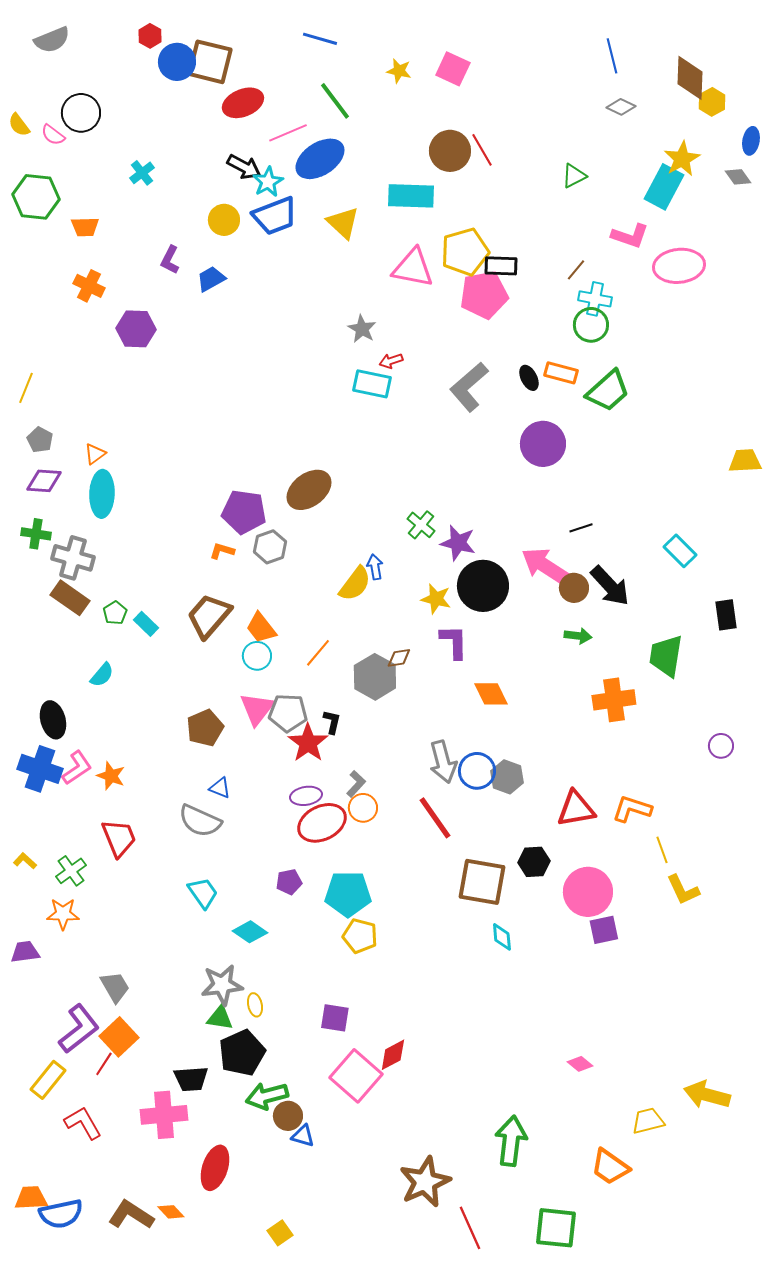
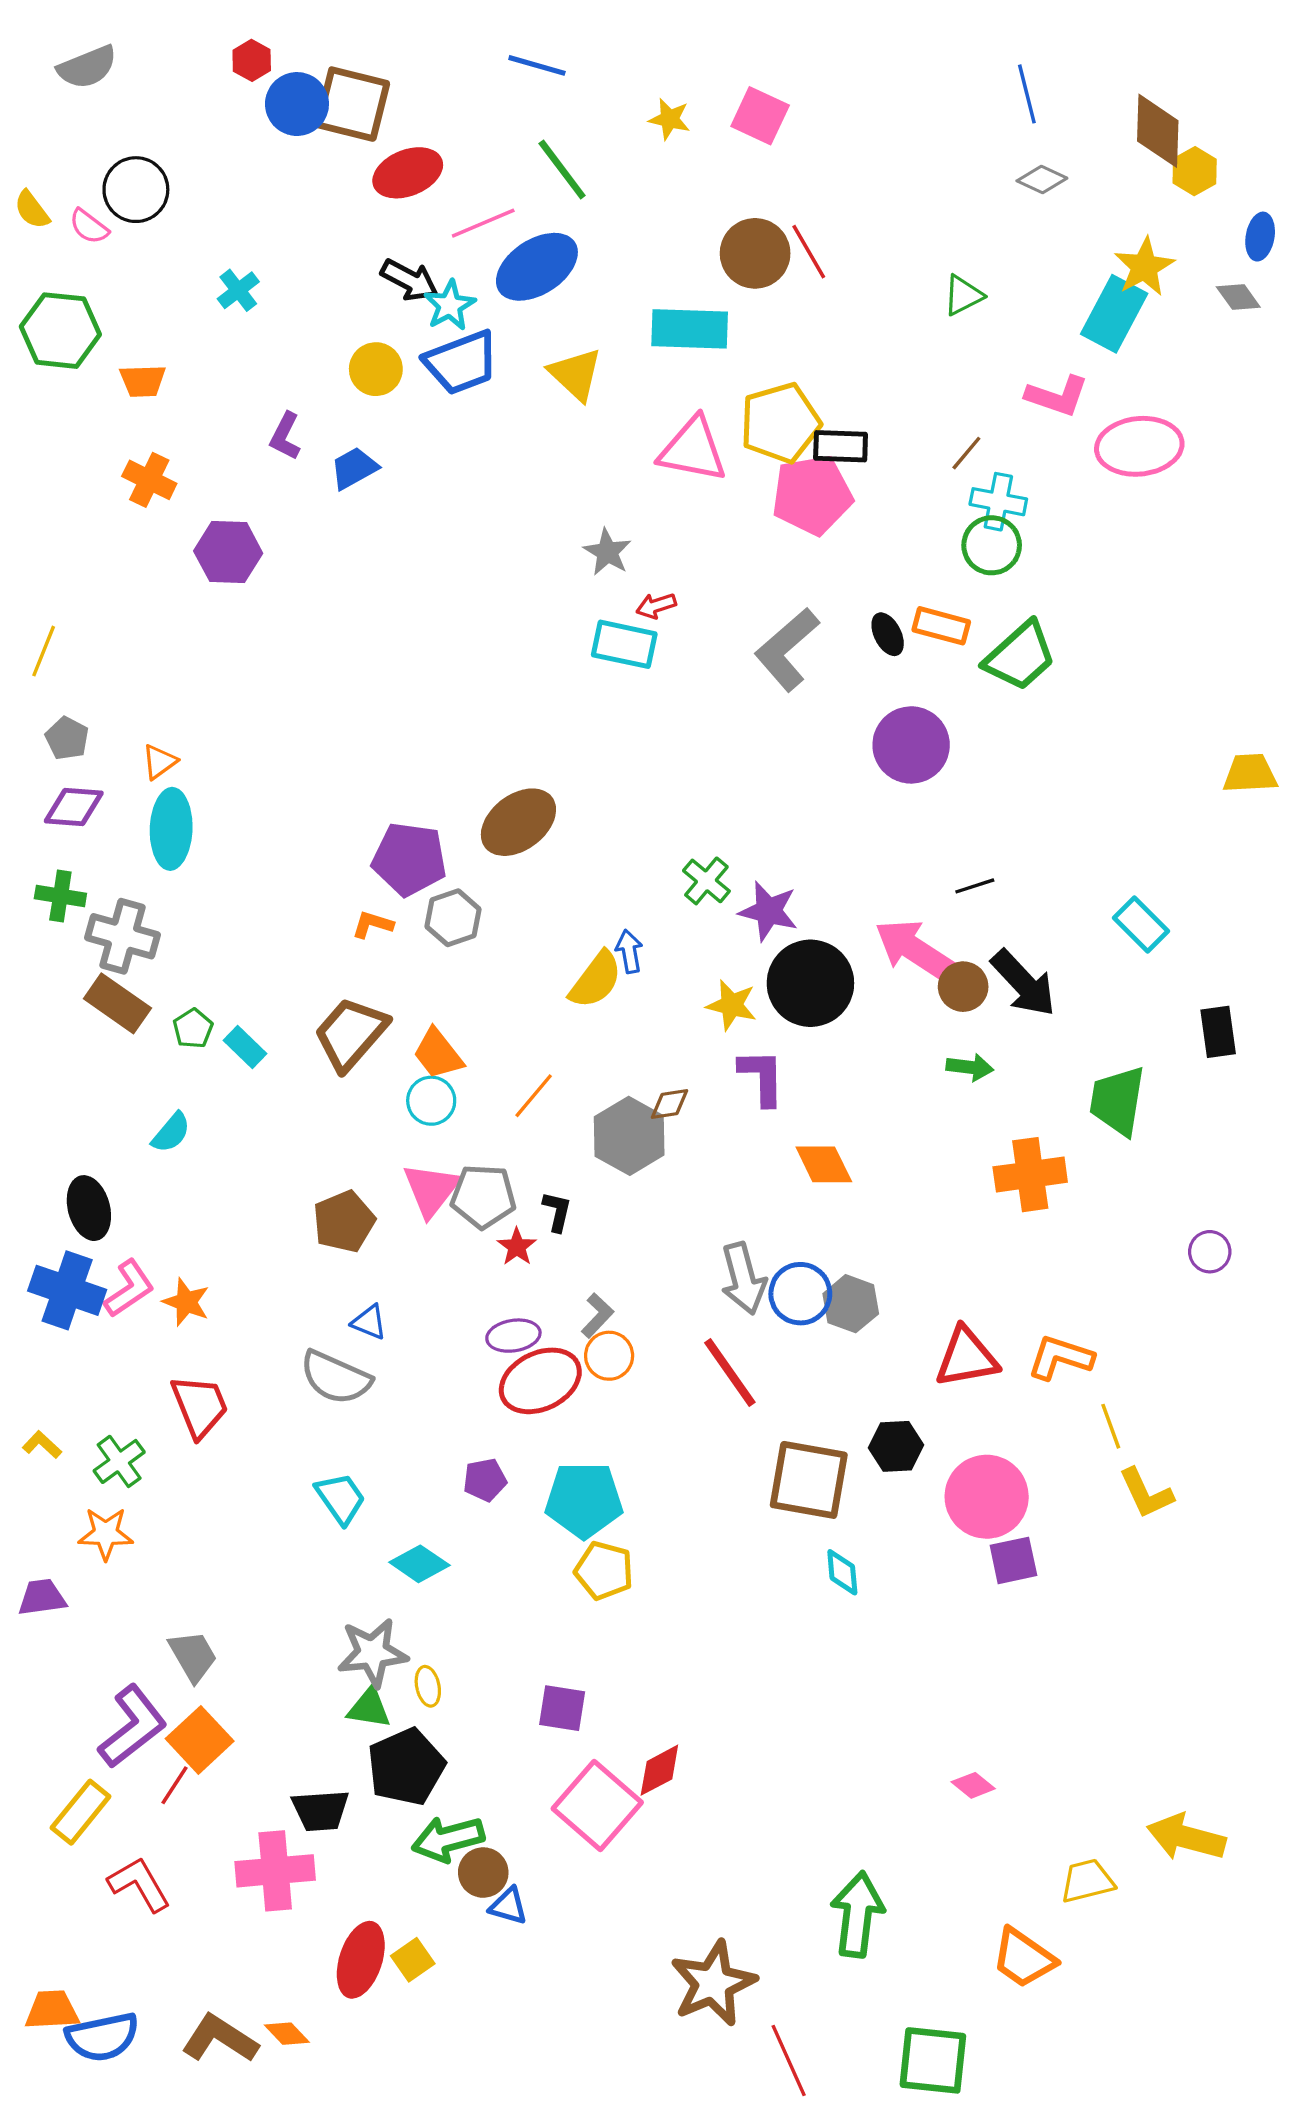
red star: (308, 743) -> (517, 1247), size x0.6
yellow square: (280, 1233) -> (413, 1960), moved

